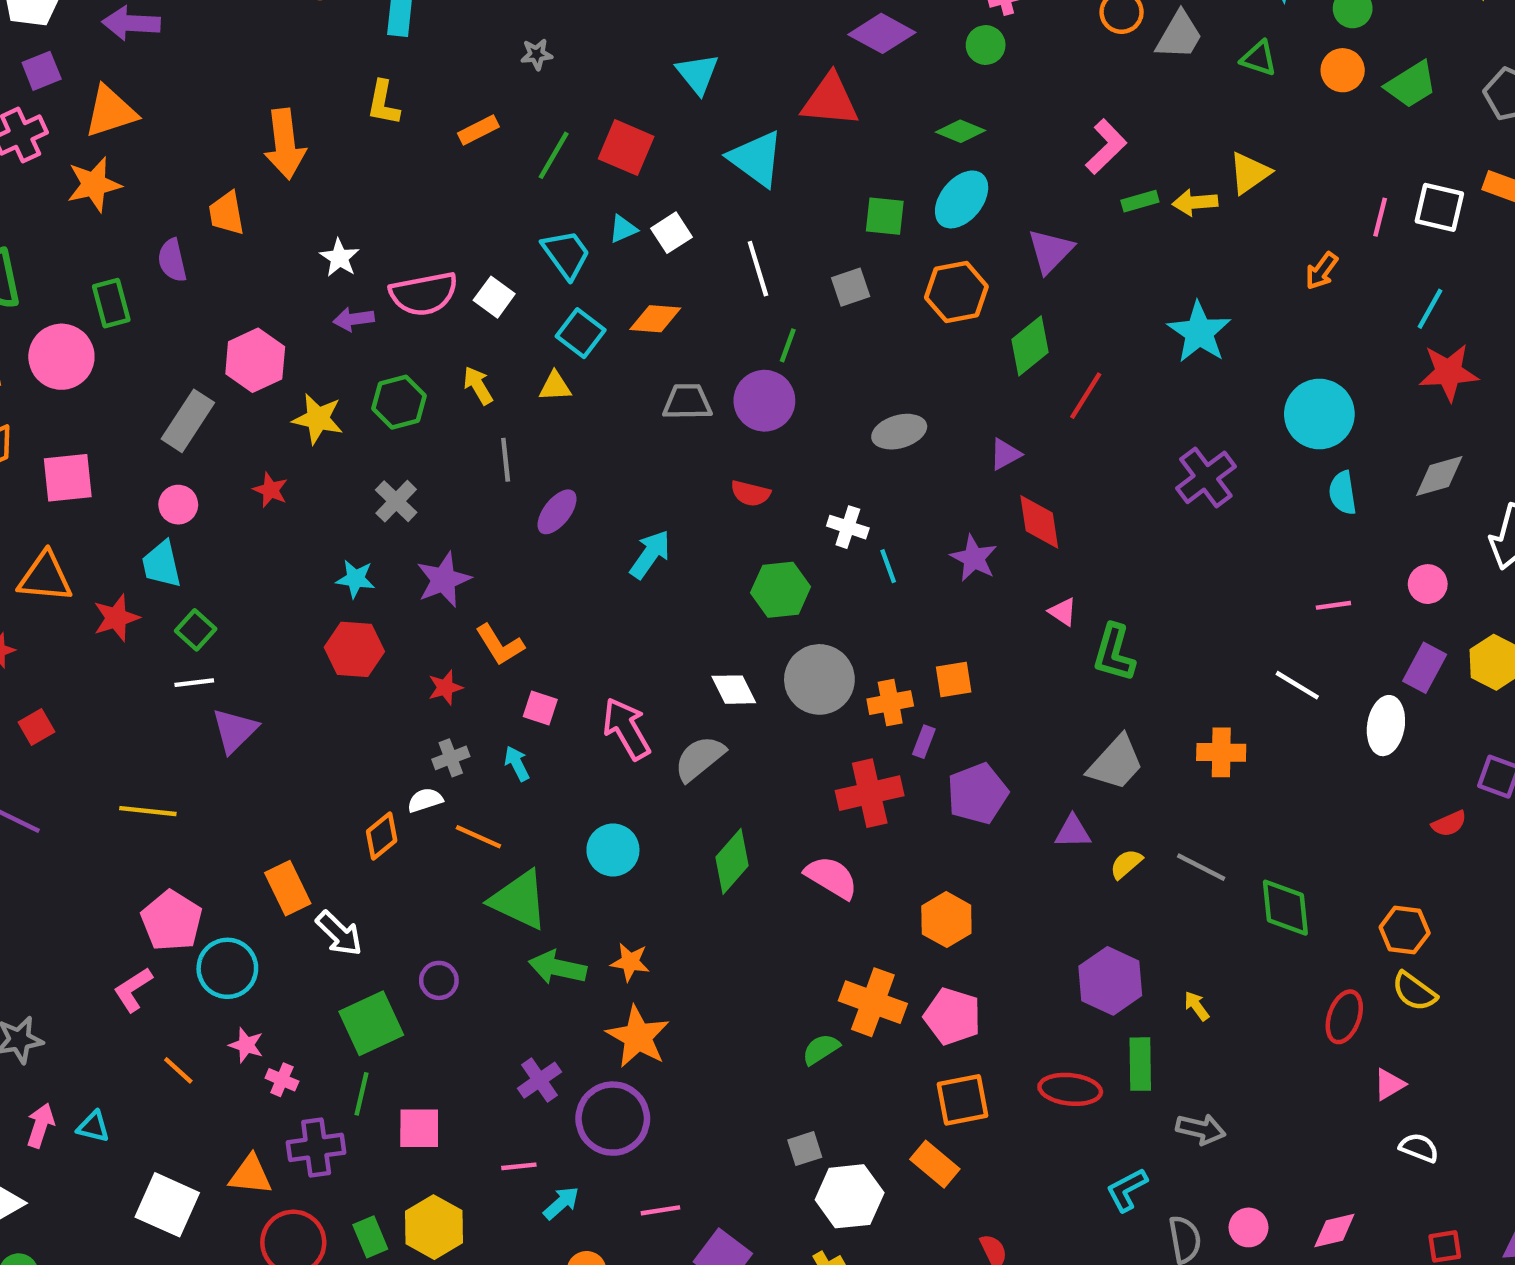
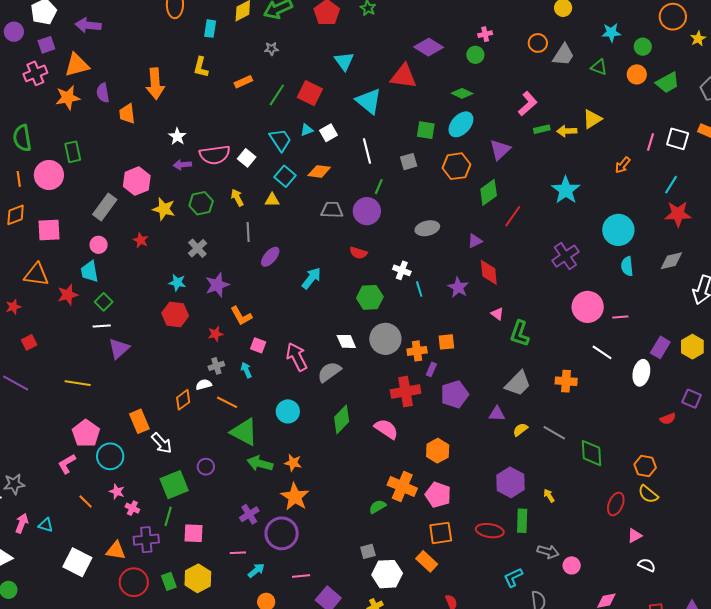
purple semicircle: (172, 260) -> (103, 93), moved
pink circle: (1428, 584) -> (588, 307), moved, size x1.8
pink circle: (1249, 1227) -> (572, 565), moved

